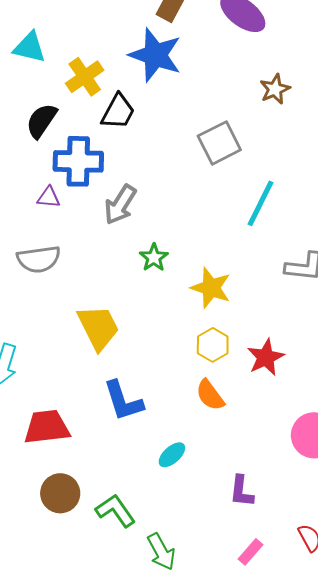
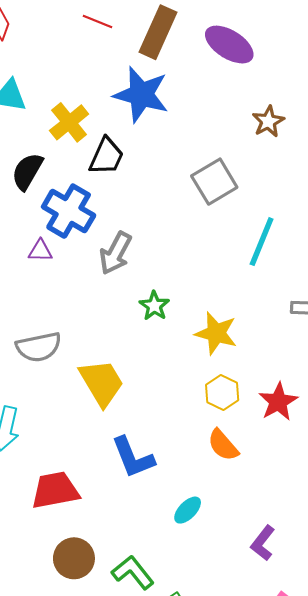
blue cross: (78, 161) -> (69, 211), turned 33
gray semicircle: (39, 259) -> (39, 347), moved
purple L-shape: (241, 491) -> (263, 543), turned 36

